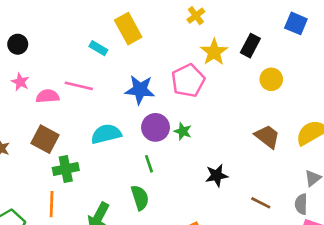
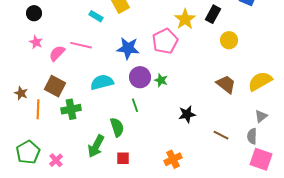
pink semicircle: (48, 96) -> (57, 53), turned -42
green semicircle: (140, 198) -> (117, 127), moved
orange line: (52, 204) -> (38, 109), moved

